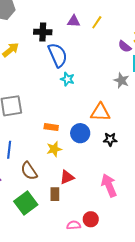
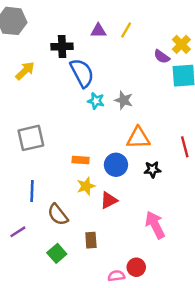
gray star: (121, 80) -> (124, 100), moved
red triangle: (67, 177) -> (109, 200), moved
green square: (26, 203) -> (57, 253), size x0.7

